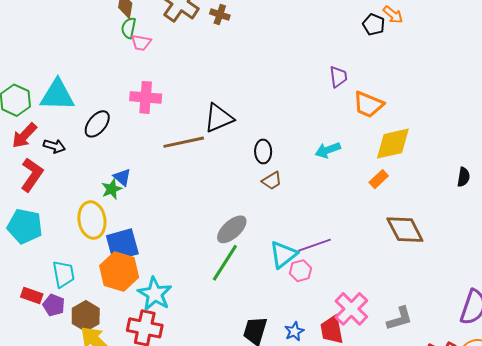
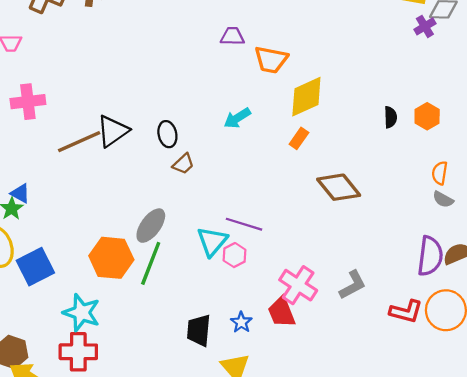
purple trapezoid: (338, 77) -> (232, 36), turned -70
black triangle: (219, 118) -> (113, 131), moved
purple line: (315, 245) -> (244, 224), turned 48
orange hexagon: (119, 272) -> (111, 258), moved

